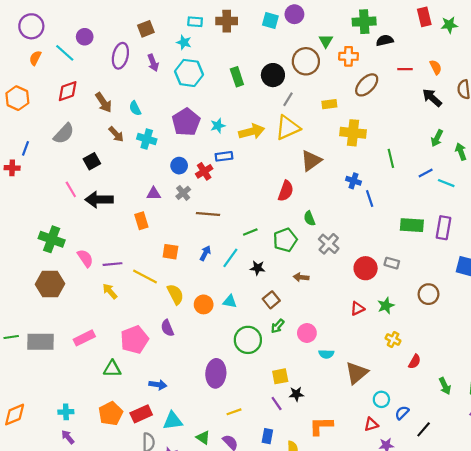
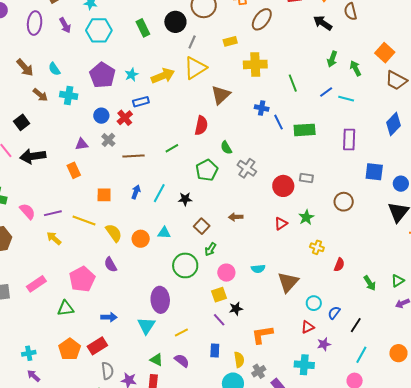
green rectangle: (412, 225) -> (305, 130), moved
green line: (250, 232) -> (172, 148), moved
brown arrow: (301, 277) -> (236, 217), moved
pink circle: (307, 333) -> (226, 273), moved
cyan triangle: (173, 421) -> (146, 326), moved, turned -42

